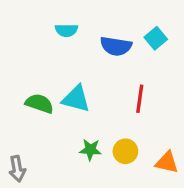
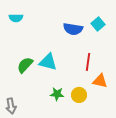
cyan semicircle: (67, 30) -> (16, 18), moved
green semicircle: (39, 104) -> (25, 65), turned -66
orange triangle: (167, 162) -> (100, 81), moved

